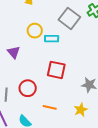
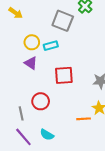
purple triangle: (14, 52) -> (31, 63), moved
orange line: (50, 107) -> (84, 119), moved

